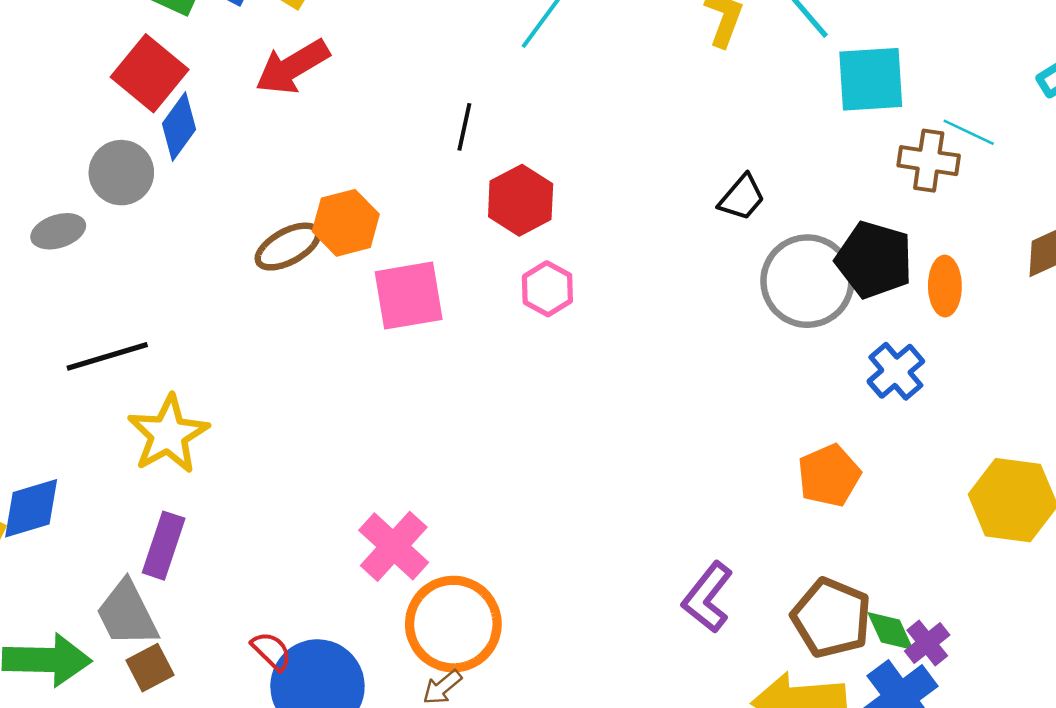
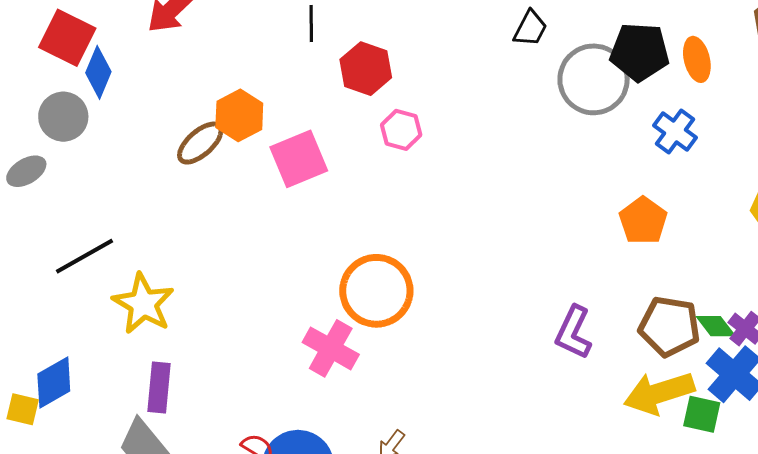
orange circle: (453, 624) -> (376, 291), moved

